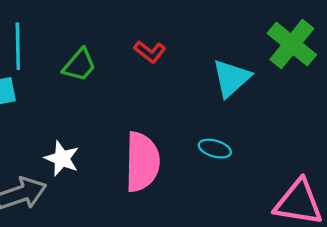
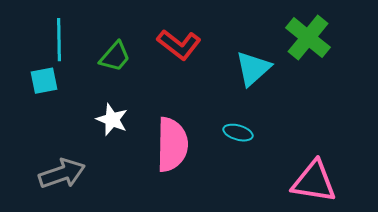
red L-shape: (150, 52) -> (179, 45), size x1.5
white star: (62, 158) -> (112, 120), moved

